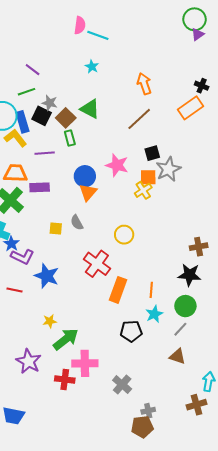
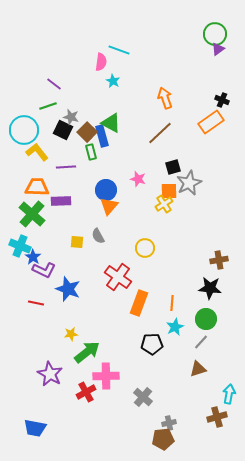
pink semicircle: (80, 25) -> (101, 62), moved
blue rectangle: (22, 122) -> (102, 136), moved
pink star: (117, 165) -> (138, 179), size x0.7
brown triangle: (177, 356) -> (198, 369), turned -36
red cross: (65, 379) -> (86, 392), turned -36

